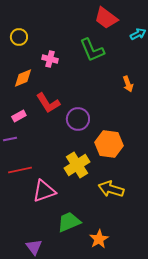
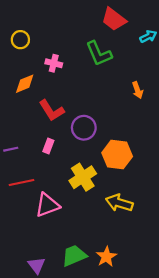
pink rectangle: (19, 116) -> (48, 146), moved, turned -40
green trapezoid: (69, 222) -> (74, 256), moved

